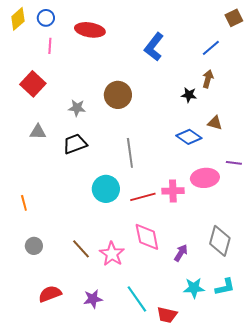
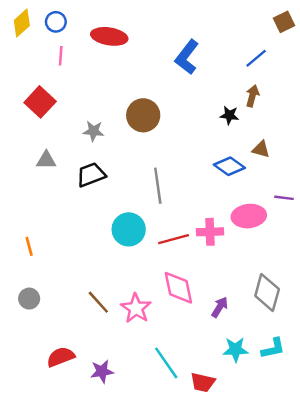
gray circle: (34, 246) -> (29, 299), moved
purple star: (93, 299) -> (102, 371), moved

